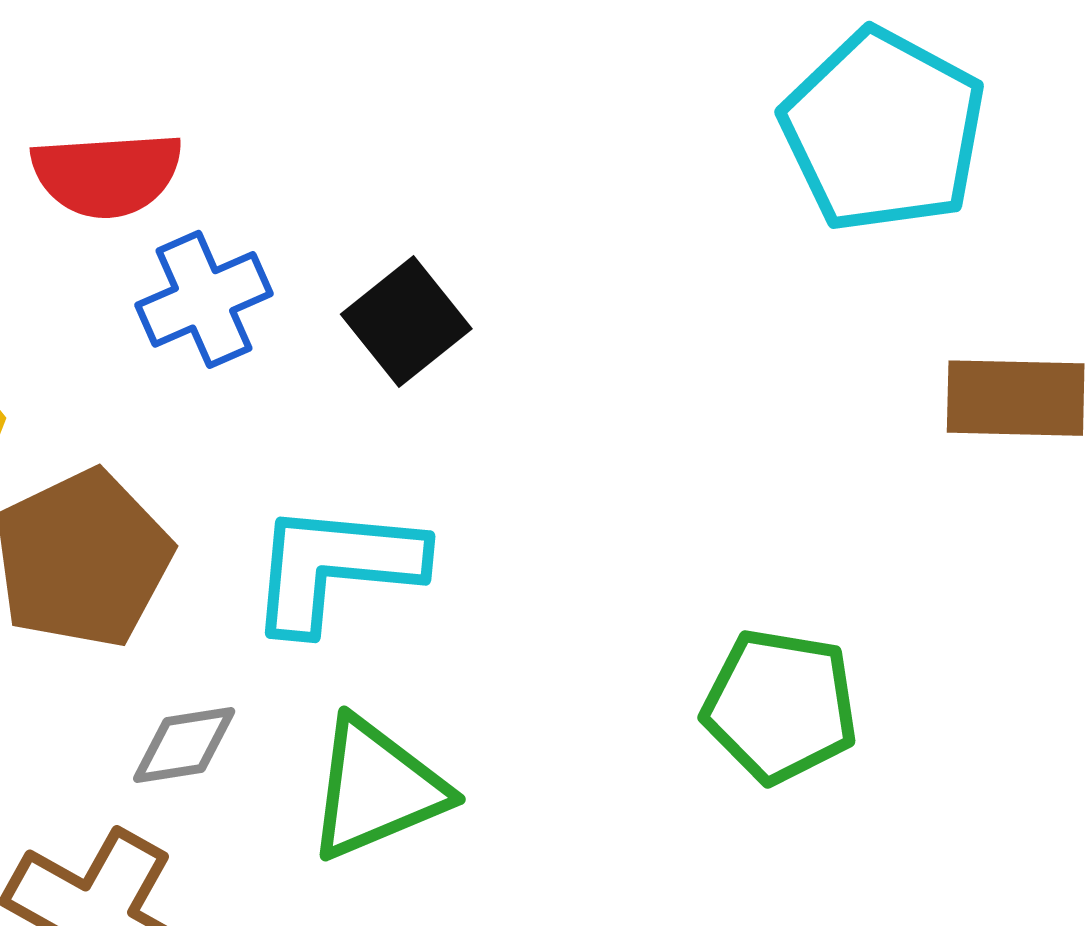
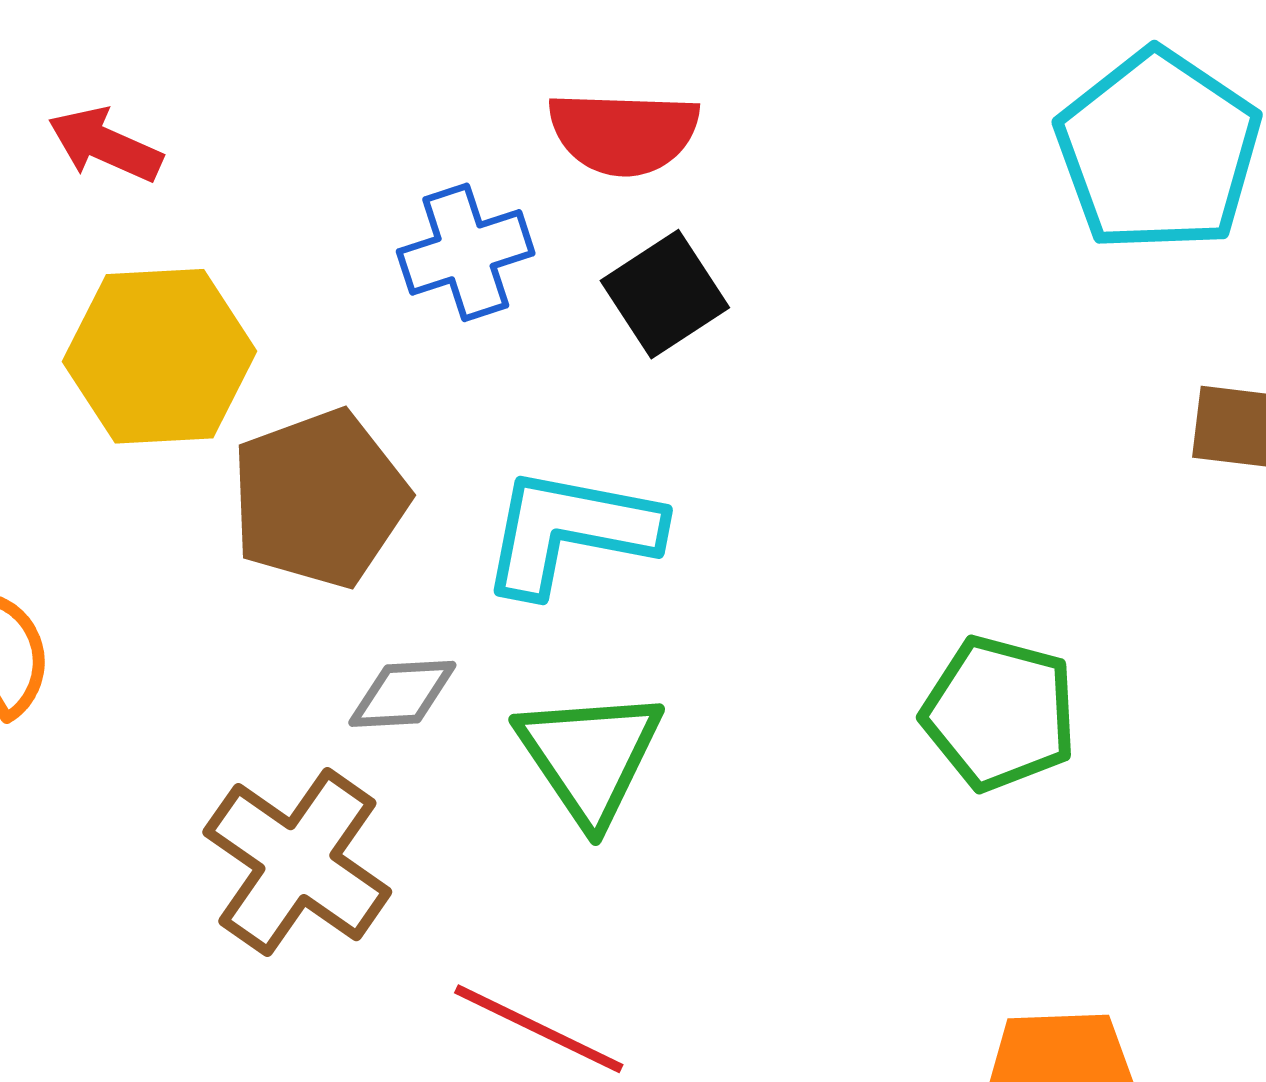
red semicircle: (107, 174) -> (624, 133), moved
green triangle: (377, 789) -> (590, 756), turned -47

